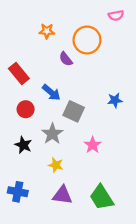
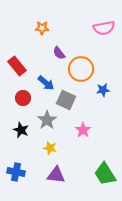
pink semicircle: (116, 15) -> (104, 28), moved, size x1.5
orange circle: (87, 40) -> (81, 69), moved
green trapezoid: (101, 197) -> (105, 174), moved

